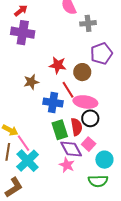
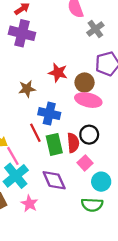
gray cross: (88, 23) -> (95, 29), turned -35
red line: (68, 90) -> (35, 133), moved
pink ellipse: (85, 102) -> (88, 100), moved
purple diamond: (71, 149) -> (54, 180), moved
pink star: (67, 165) -> (29, 204), moved

